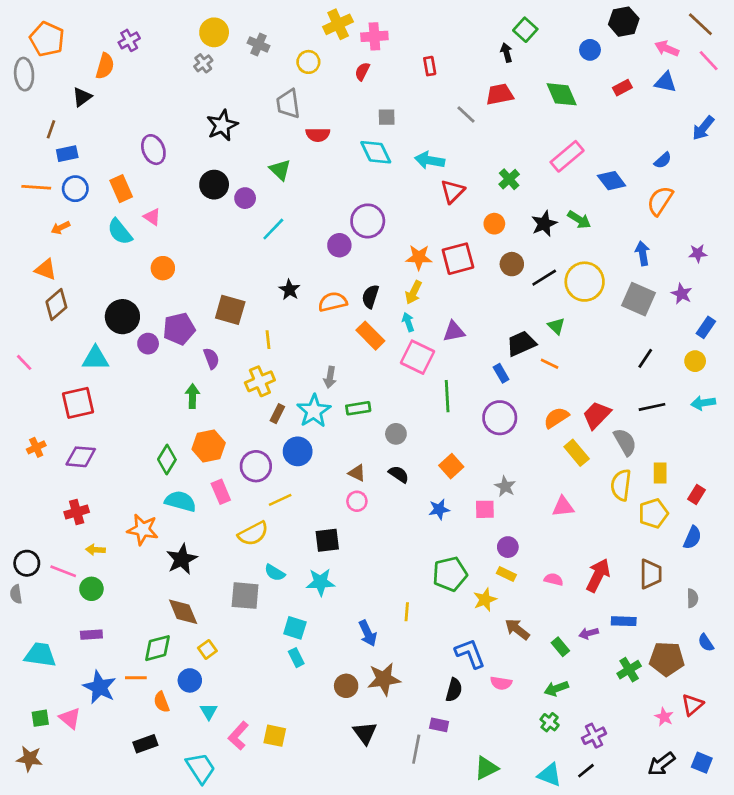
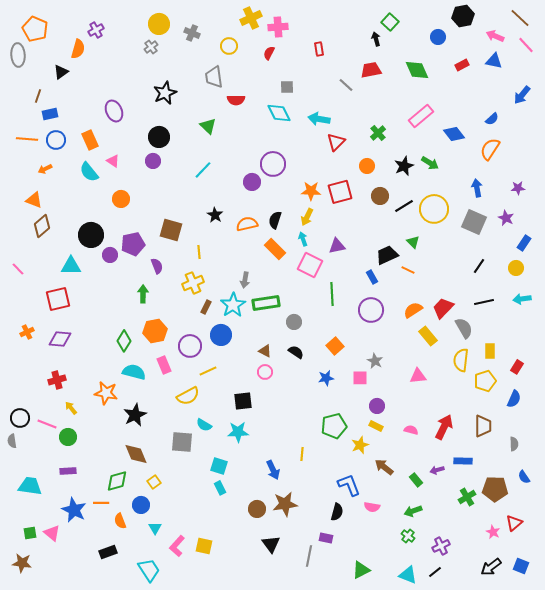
purple circle: (245, 198) -> (153, 161), moved
green rectangle: (358, 408) -> (266, 303), size x1.5
yellow arrow: (95, 550) -> (71, 408), turned 48

